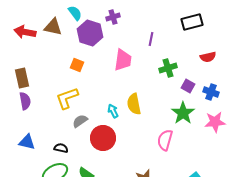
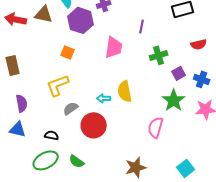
purple square: (188, 86) -> (179, 73), turned 32
purple semicircle: (25, 101) -> (22, 103), moved
cyan arrow: (113, 111) -> (104, 98), turned -64

